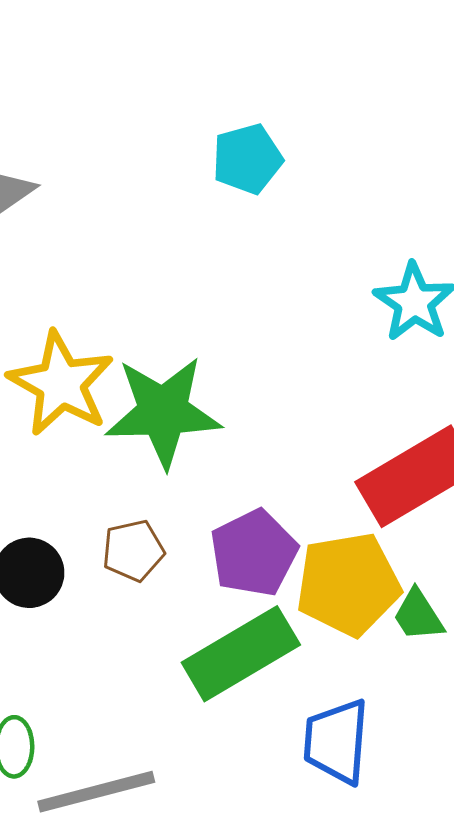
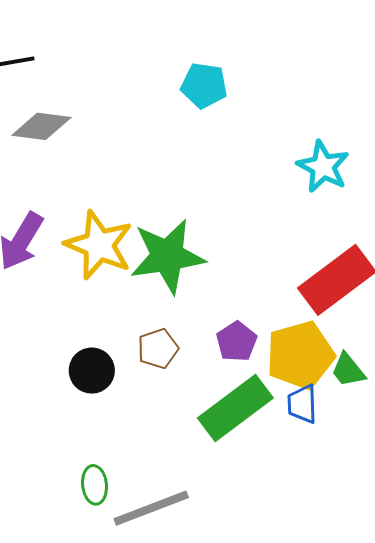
cyan pentagon: (247, 159) -> (204, 85), turned 30
purple pentagon: (254, 553) -> (237, 341), size x0.7
blue trapezoid: (336, 741) -> (302, 404), moved, size x0.7

